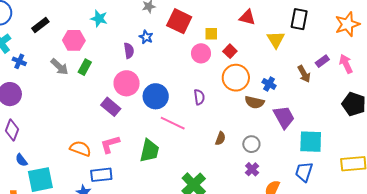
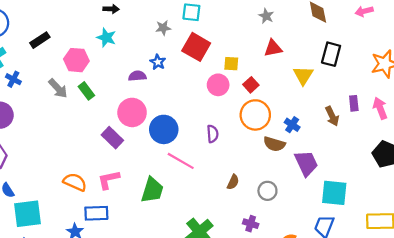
red triangle: (247, 17) -> (273, 48), turned -30
purple semicircle: (129, 51) -> (137, 76), turned -91
purple rectangle: (322, 61) -> (354, 103), turned -64
green rectangle: (85, 67) -> (86, 91), turned -70
purple cross: (252, 169) -> (251, 224), moved, turned -32

